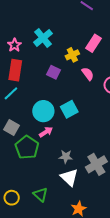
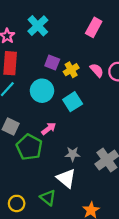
yellow cross: (72, 55) -> (71, 70), moved
pink semicircle: (88, 74) -> (97, 70), moved
cyan circle: (43, 111) -> (42, 91), moved
white triangle: (69, 177) -> (66, 178), moved

